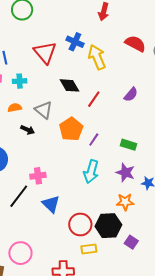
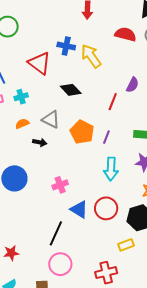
red line: (94, 99) -> (113, 102), moved
black line: (19, 196) -> (56, 233), moved
red circle: (80, 224) -> (106, 208), moved

